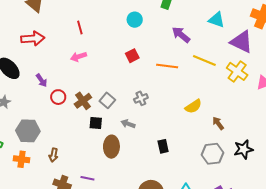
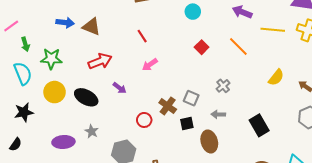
orange line: (167, 66) -> (238, 46), turned 55
purple arrow: (42, 80) -> (120, 88), moved
red circle: (58, 97) -> (144, 120), moved
black rectangle: (163, 146) -> (259, 125), size x1.5

